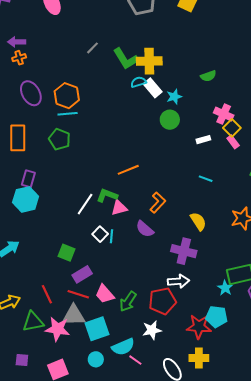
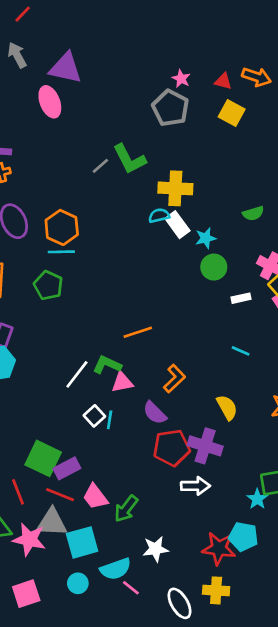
green L-shape: (126, 59) -> (129, 159), moved
green circle: (170, 120) -> (214, 267), moved
green square: (67, 253) -> (43, 458), moved, size x1.5
red pentagon: (162, 301) -> (172, 448), moved

